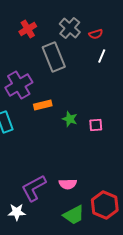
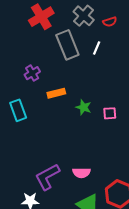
red cross: (28, 29) -> (41, 17), size x1.4
white line: (102, 56) -> (97, 48), moved
purple cross: (19, 85) -> (32, 73), size x0.6

